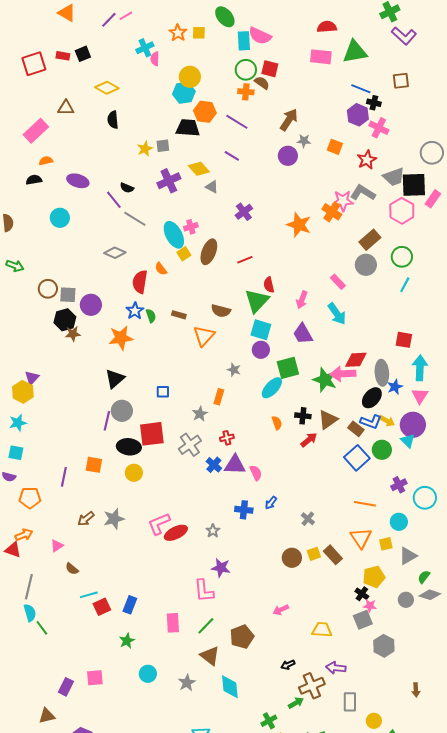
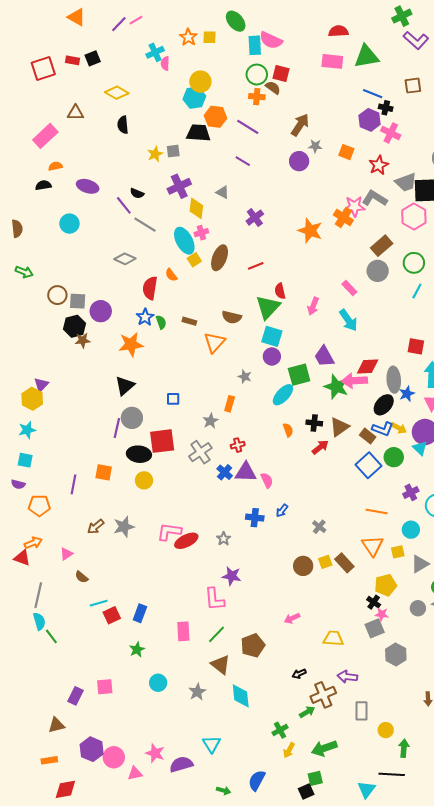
yellow diamond: (199, 169) -> (196, 208), moved, turned 50
purple trapezoid: (303, 334) -> (324, 356), moved
pink L-shape: (159, 524) -> (169, 532), turned 30

